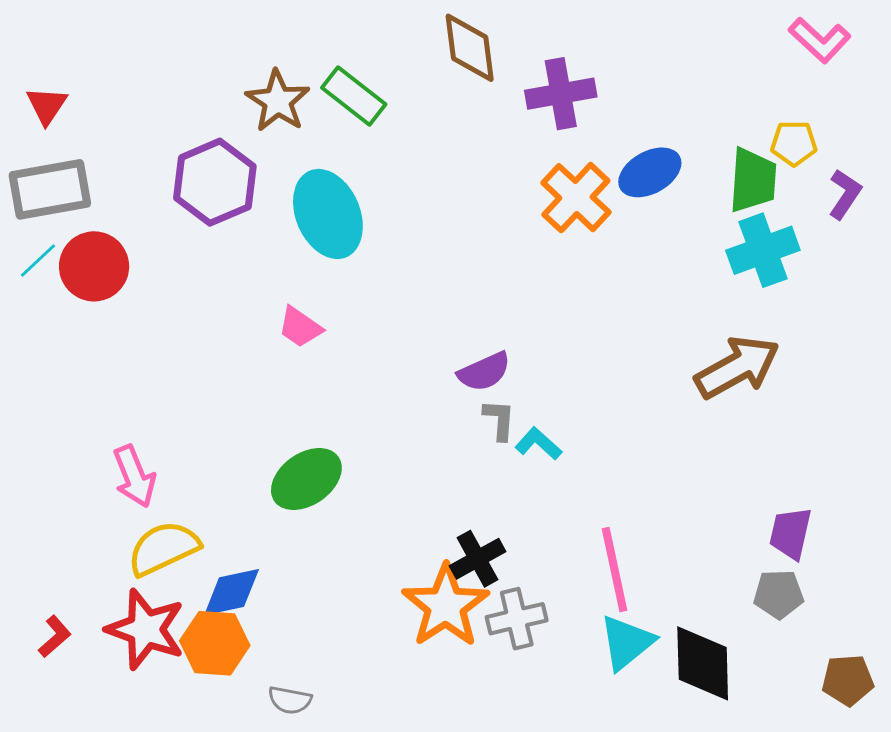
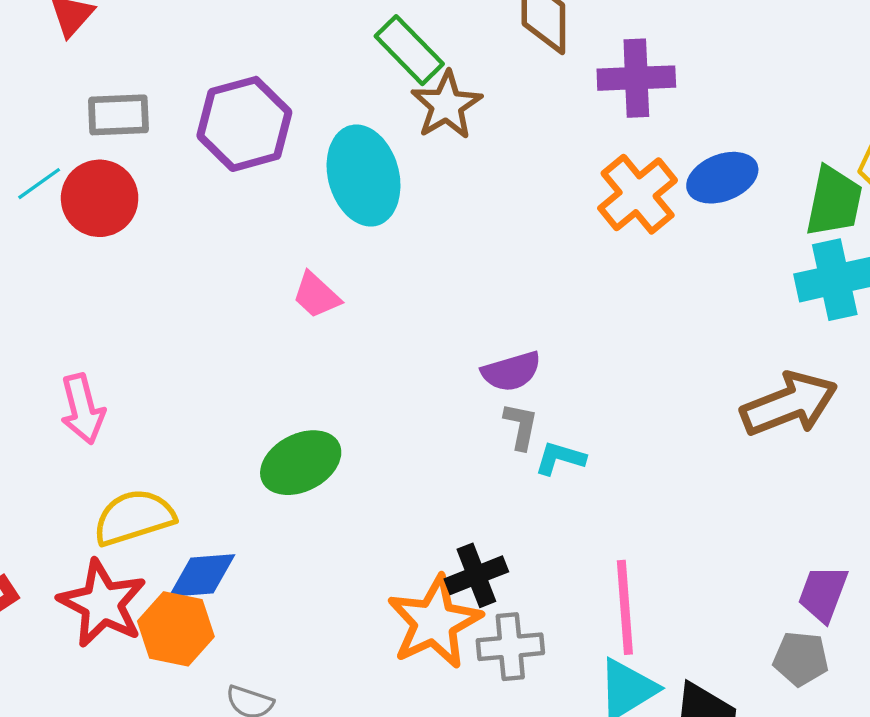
brown star: (278, 101) -> (446, 105), moved
gray rectangle: (50, 189) -> (118, 115), moved, size x0.7
cyan L-shape: (538, 444) -> (560, 458), turned -33
pink arrow: (134, 476) -> (83, 409), moved

